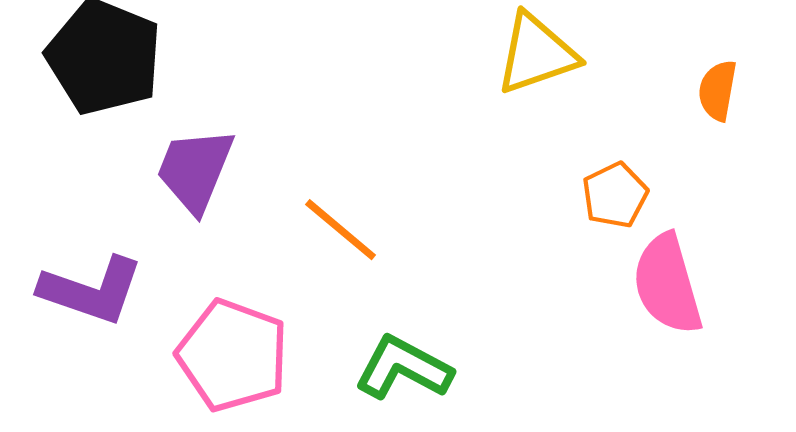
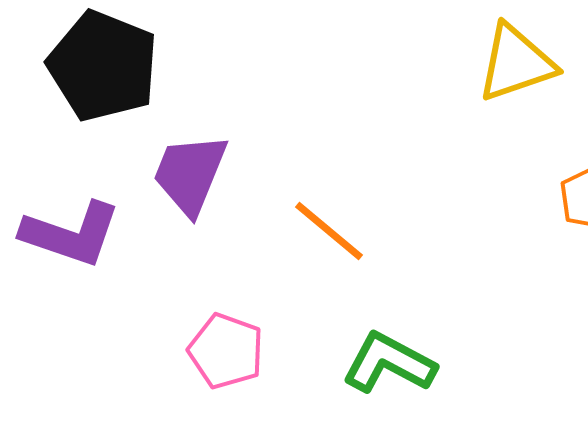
purple L-shape: (91, 290) -> (71, 234), moved
pink pentagon: (233, 355) -> (226, 351), size x0.7

